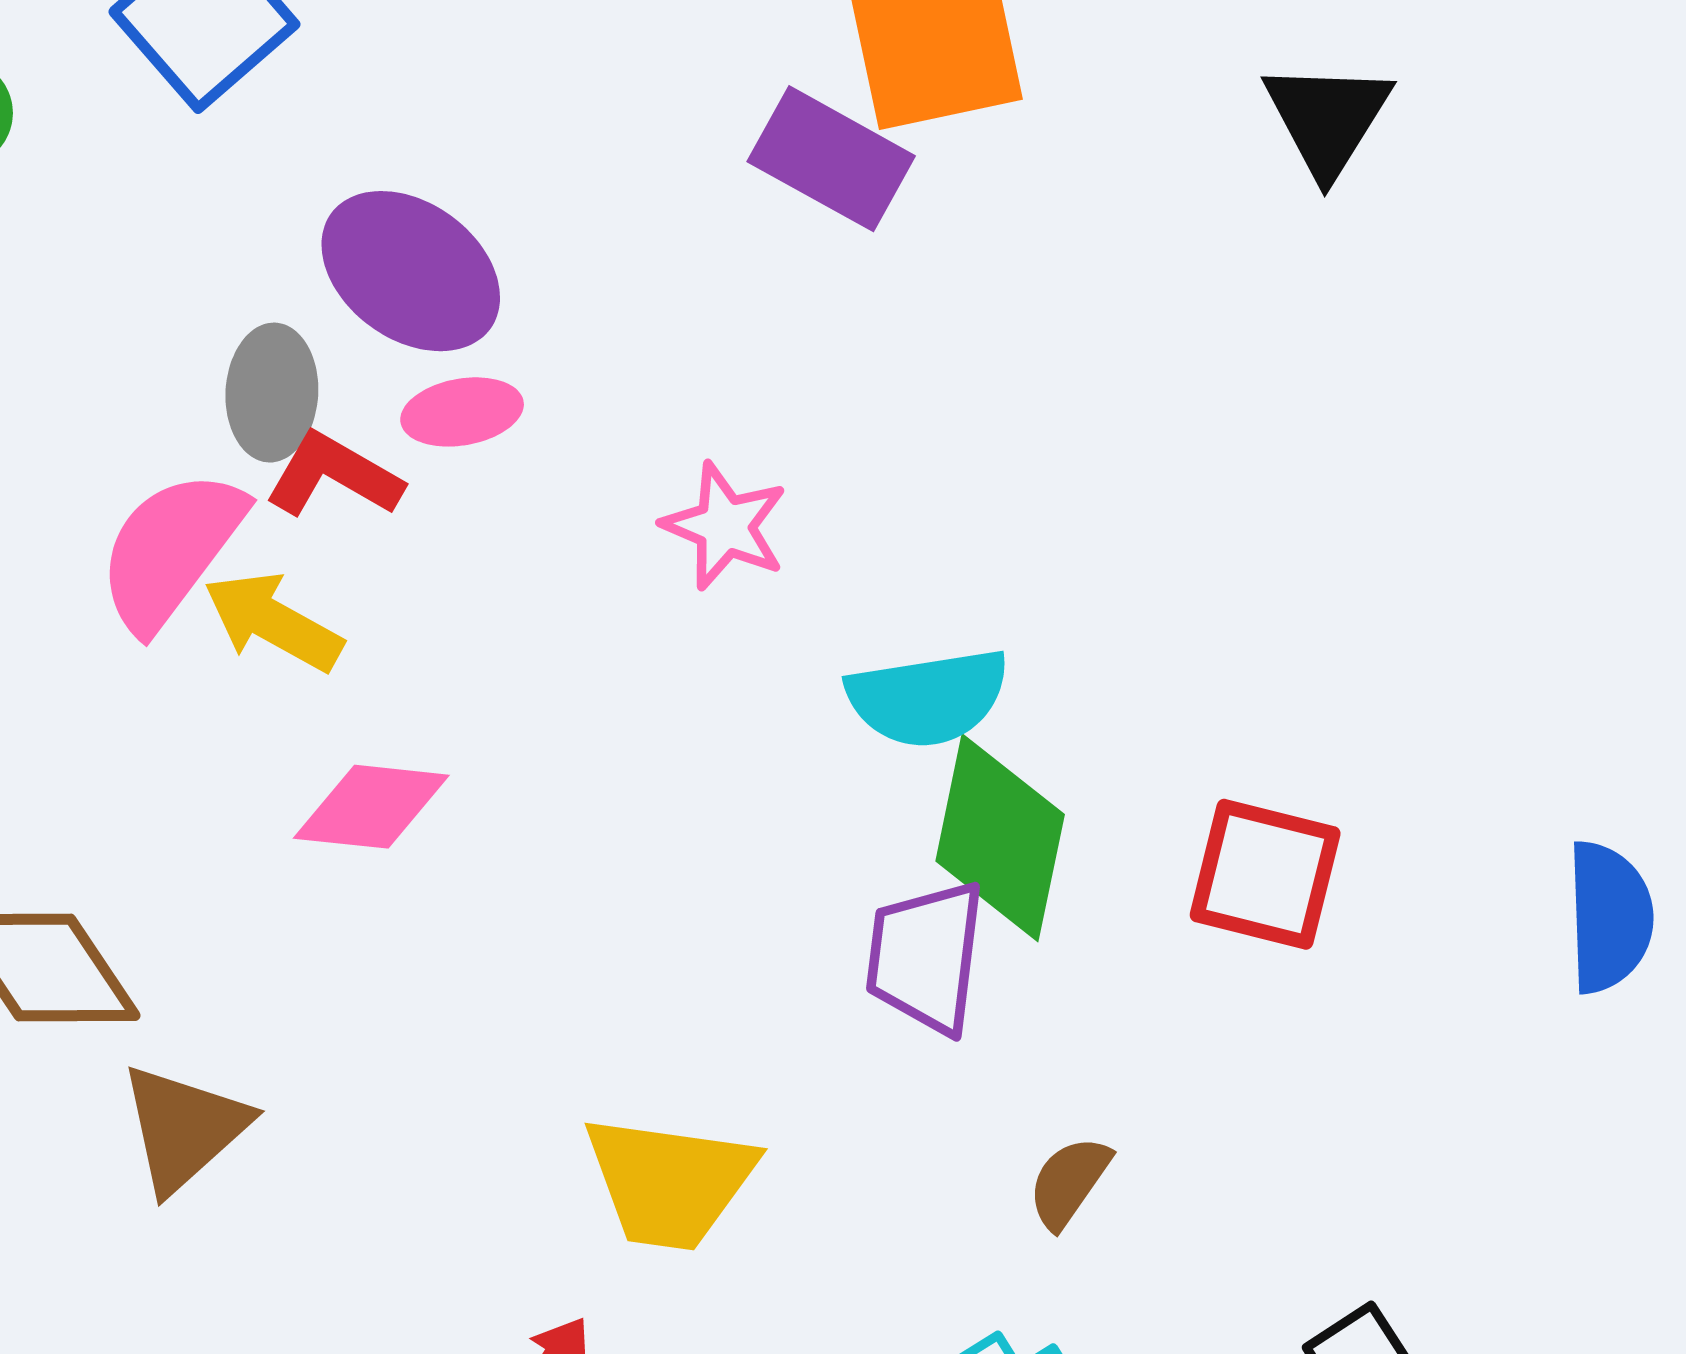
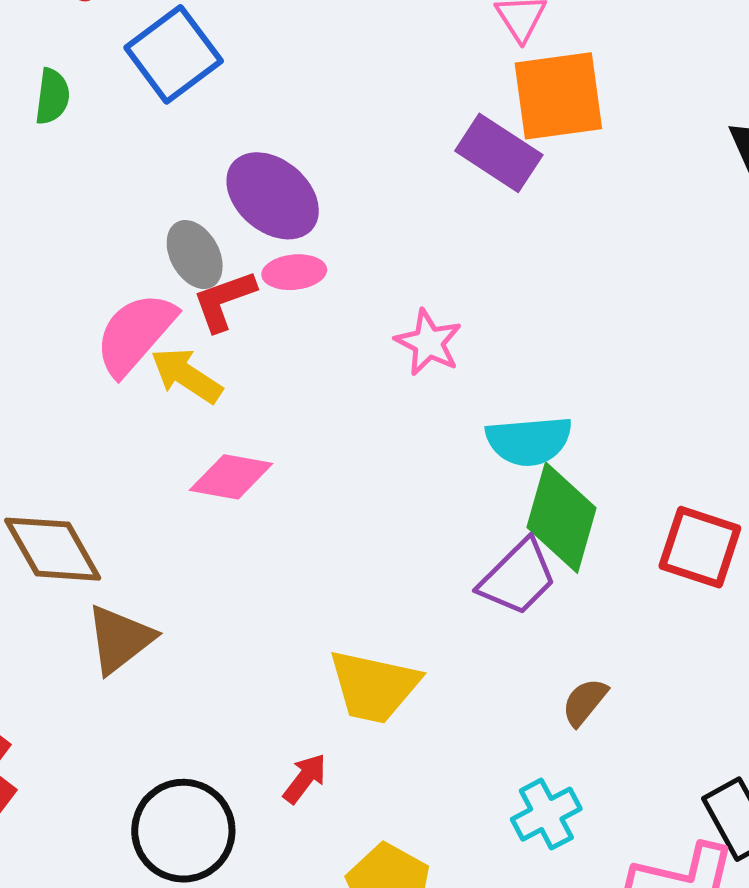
gray ellipse: (272, 393) -> (195, 255), turned -36
red L-shape: (334, 475) -> (224, 301), turned -54
purple trapezoid: (926, 957) -> (518, 578), turned -146

